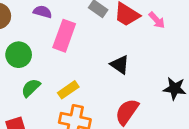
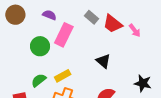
green circle: (19, 55) -> (40, 46), moved
green semicircle: (31, 88) -> (39, 80), moved

